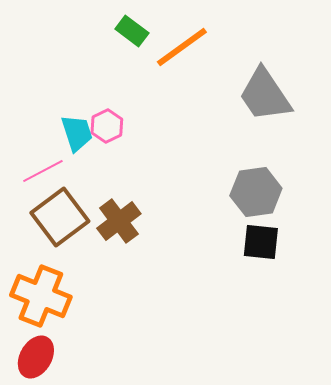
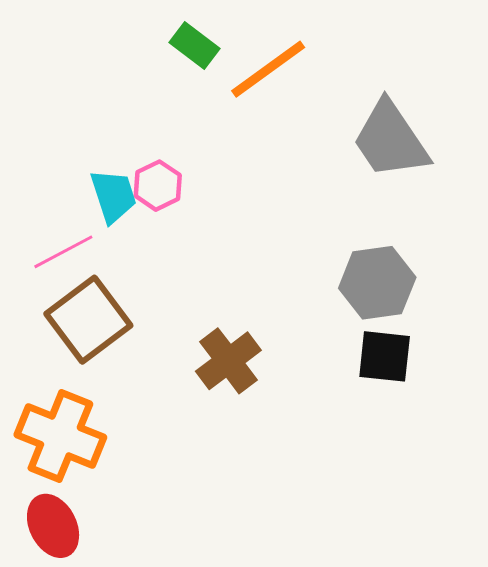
brown cross: (119, 221) -> (228, 361), moved
red ellipse: (36, 357) -> (53, 526), turned -57

